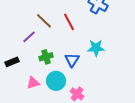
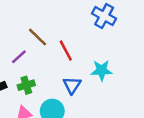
red line: (69, 22) -> (66, 51), moved
green cross: (46, 57) -> (26, 85), moved

